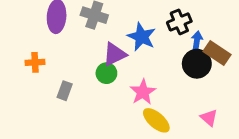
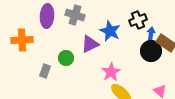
orange cross: (35, 62) -> (22, 40), moved, size x1.5
green circle: (106, 73) -> (66, 58), moved
gray rectangle: (65, 91) -> (45, 71), moved

